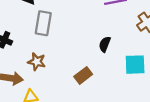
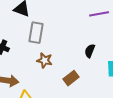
brown star: (37, 62) -> (45, 60), moved

